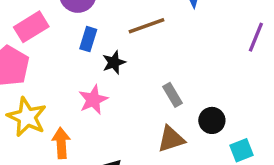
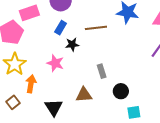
pink star: (93, 100) -> (55, 63), turned 30
brown triangle: (171, 139) -> (84, 95), moved

